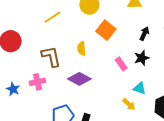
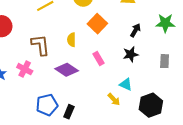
pink rectangle: (121, 64) -> (99, 59), moved
pink cross: (37, 82) -> (25, 69), turned 35

